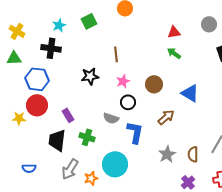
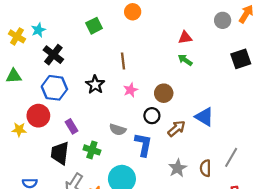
gray circle: (209, 24) -> (223, 20), moved
cyan star: (59, 25) -> (38, 30), moved
black cross: (51, 48) -> (53, 55), turned 30
green triangle: (14, 58) -> (14, 76), moved
black star: (90, 76) -> (95, 85), turned -30
blue hexagon: (37, 79) -> (54, 88), moved
blue triangle: (190, 93) -> (204, 117), moved
black circle: (128, 102) -> (152, 116), moved

